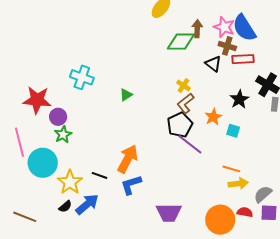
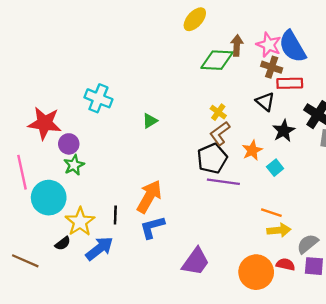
black triangle: (213, 64) -> (265, 102), moved
cyan square: (233, 131) -> (275, 168), turned 32
purple line: (190, 144) -> (223, 182), turned -32
black line: (100, 175) -> (115, 215), turned 70
black semicircle: (65, 207) -> (63, 243), moved
purple trapezoid: (169, 213) -> (196, 262), turned -56

